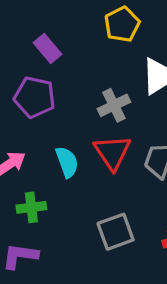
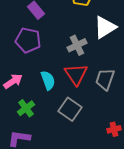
green cross: (31, 207) -> (26, 108), turned -30
gray square: (116, 232) -> (70, 109), moved, turned -35

